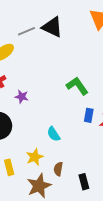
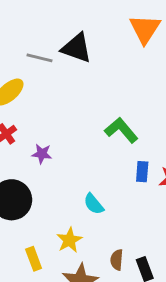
gray line: (26, 31) -> (39, 58), turned 42
brown semicircle: (58, 169) -> (117, 260), moved

